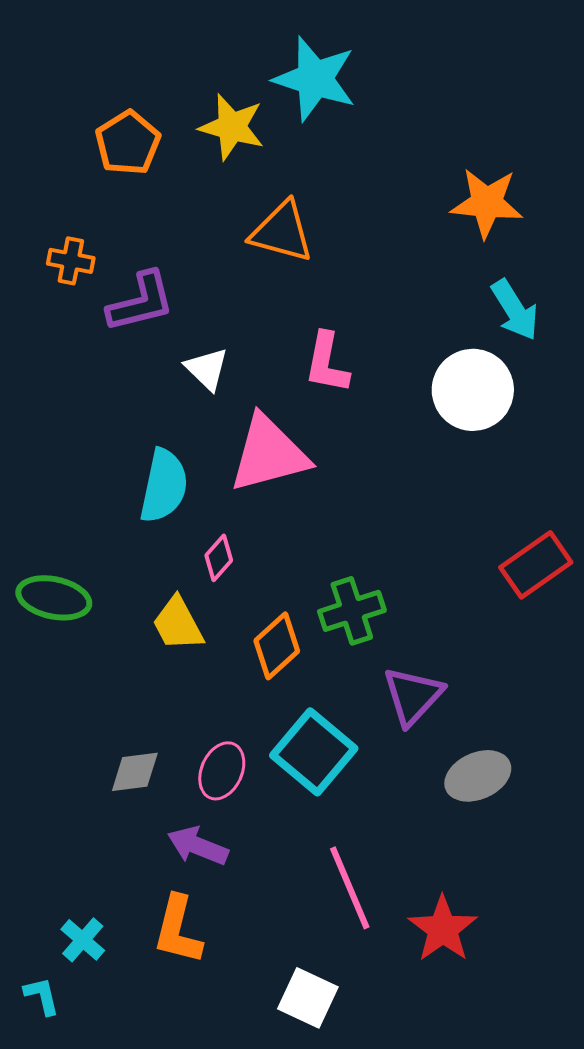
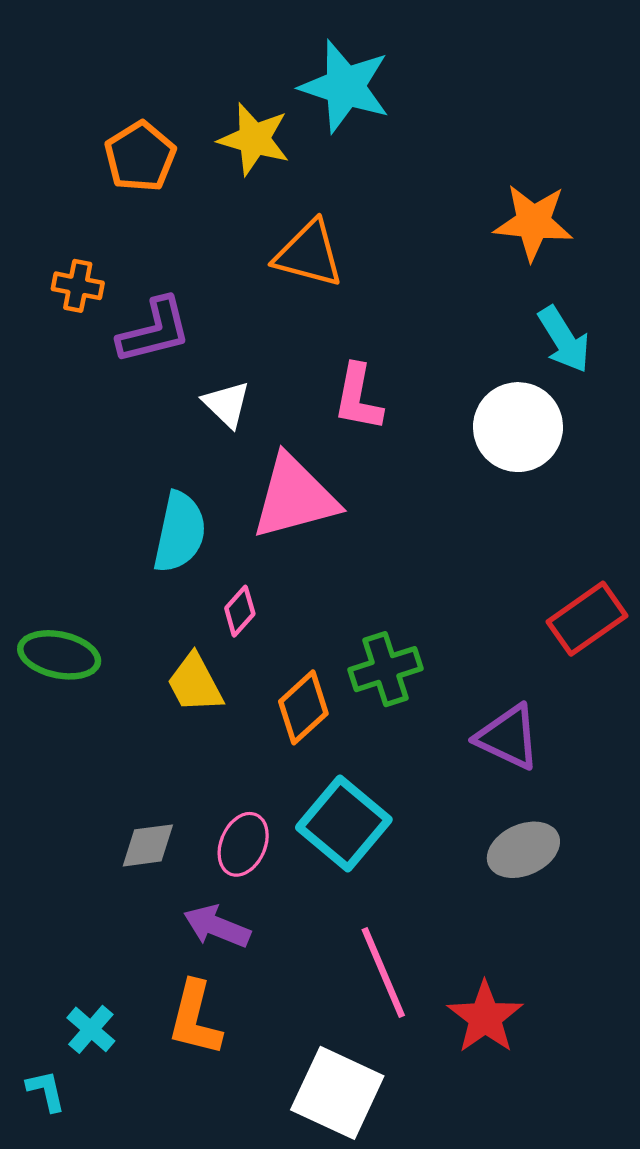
purple triangle: (413, 696) -> (508, 737), moved, turned -48
white square: (308, 998) -> (337, 1093), size x1.4

